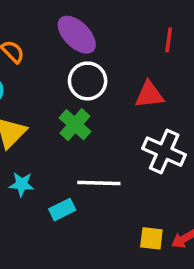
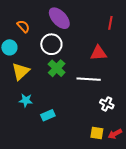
white circle: (88, 81) -> (51, 44), moved
white cross: (164, 152) -> (107, 104), moved, size x0.6
white line: (99, 183) -> (89, 79), moved

